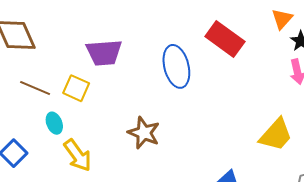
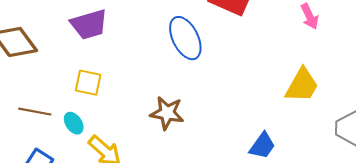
purple trapezoid: (104, 53) -> (89, 24), moved
brown line: (35, 88) -> (35, 112), moved

